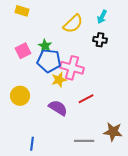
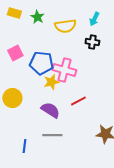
yellow semicircle: (73, 24) -> (65, 26), turned 35
green star: (45, 46) -> (37, 17), moved
gray line: (84, 141) -> (52, 135), moved

